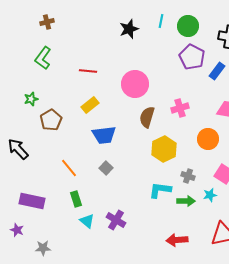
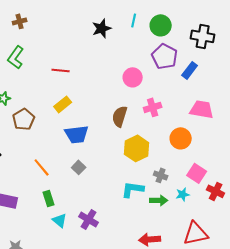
pink circle: (135, 84) -> (133, 77), moved, size x0.7

